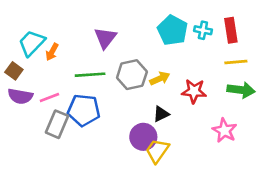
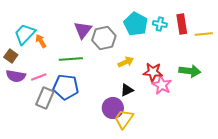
orange arrow: (52, 52) -> (41, 41), turned 120
yellow line: (236, 62) -> (204, 34), moved
gray hexagon: (132, 75) -> (104, 38), moved
pink star: (224, 130) -> (162, 85), moved

